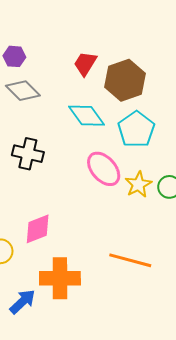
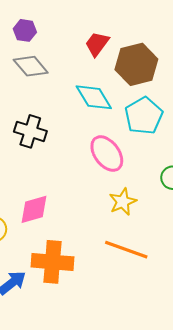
yellow star: (138, 184) -> (123, 202), moved

